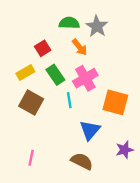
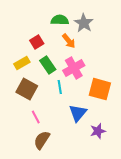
purple star: (125, 150) -> (98, 131), moved
pink line: (31, 158) -> (36, 117), moved, turned -40
brown semicircle: (82, 161) -> (42, 140), moved, turned -84

